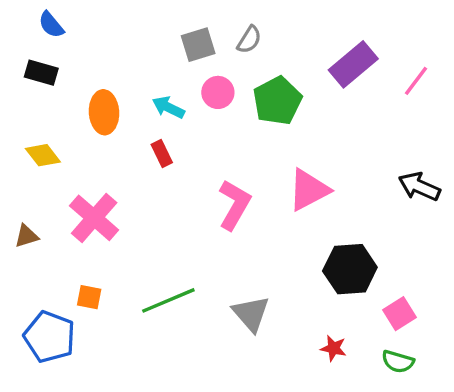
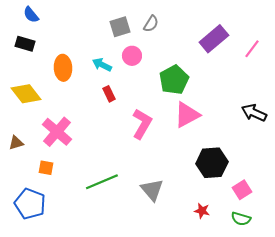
green pentagon: (277, 101) -> (174, 80), moved
red rectangle: (162, 154) -> (109, 94), moved
yellow diamond: (43, 155) -> (26, 94), size x1.4
orange square: (89, 297) -> (46, 168), moved

